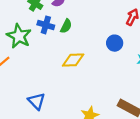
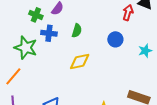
green semicircle: (66, 26) -> (77, 31), moved

